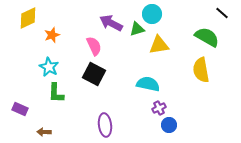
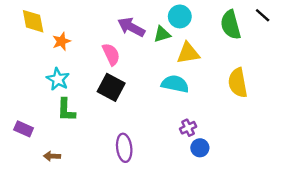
yellow diamond: (28, 18) -> (33, 21), turned -75
green semicircle: (207, 37) -> (231, 25), moved, turned -135
cyan semicircle: (148, 84) -> (175, 84), moved

